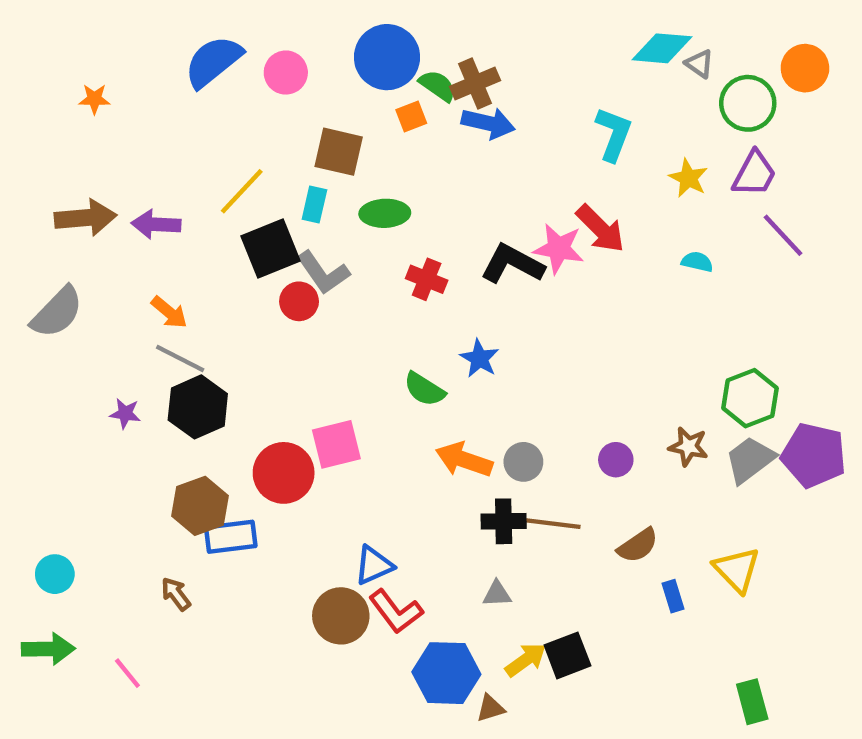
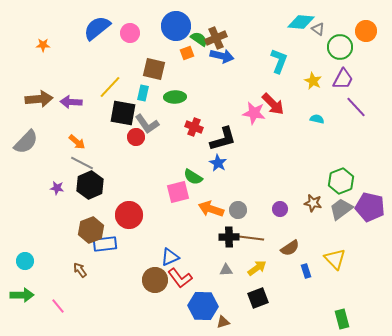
black square: (270, 249) -> (123, 113), turned 32
black L-shape: (512, 264) -> (223, 139), moved, turned 136
pink square: (336, 444) -> (178, 192), moved
yellow arrow: (526, 660) -> (257, 268), moved

